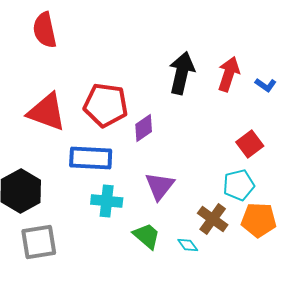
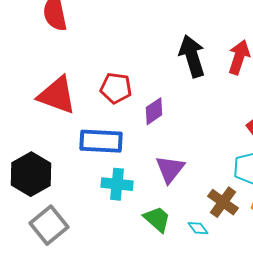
black arrow: (182, 73) -> (192, 56), turned -30
red pentagon: (106, 105) -> (116, 88), size x0.7
gray square: (39, 242) -> (49, 225), turned -30

